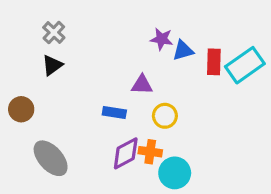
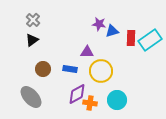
brown circle: (21, 109) -> (43, 69), moved
yellow circle: (165, 116) -> (101, 71), size x1.5
orange cross: (150, 152) -> (90, 103), moved
cyan circle: (175, 173) -> (117, 100), moved

